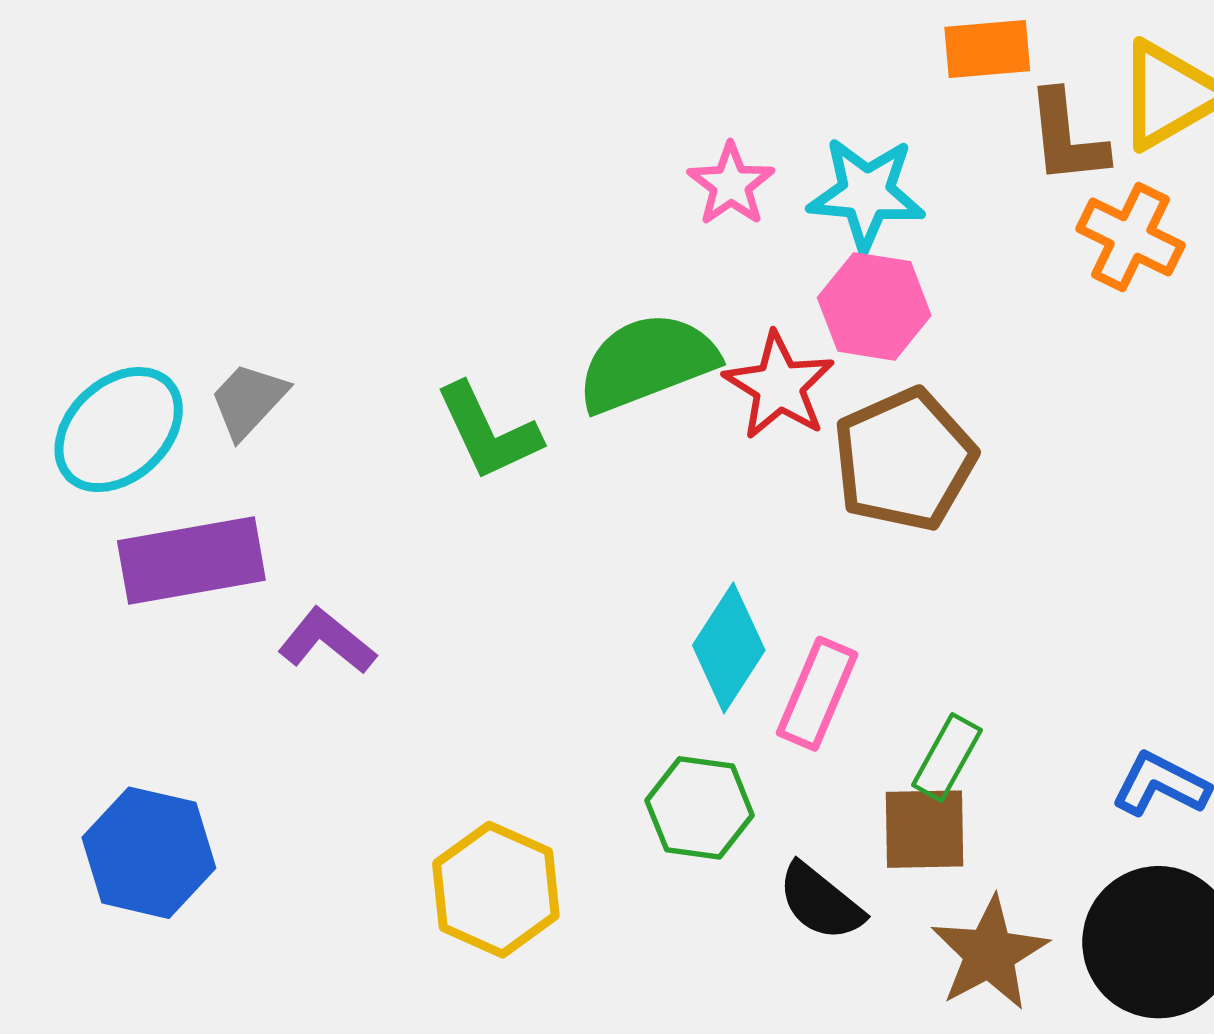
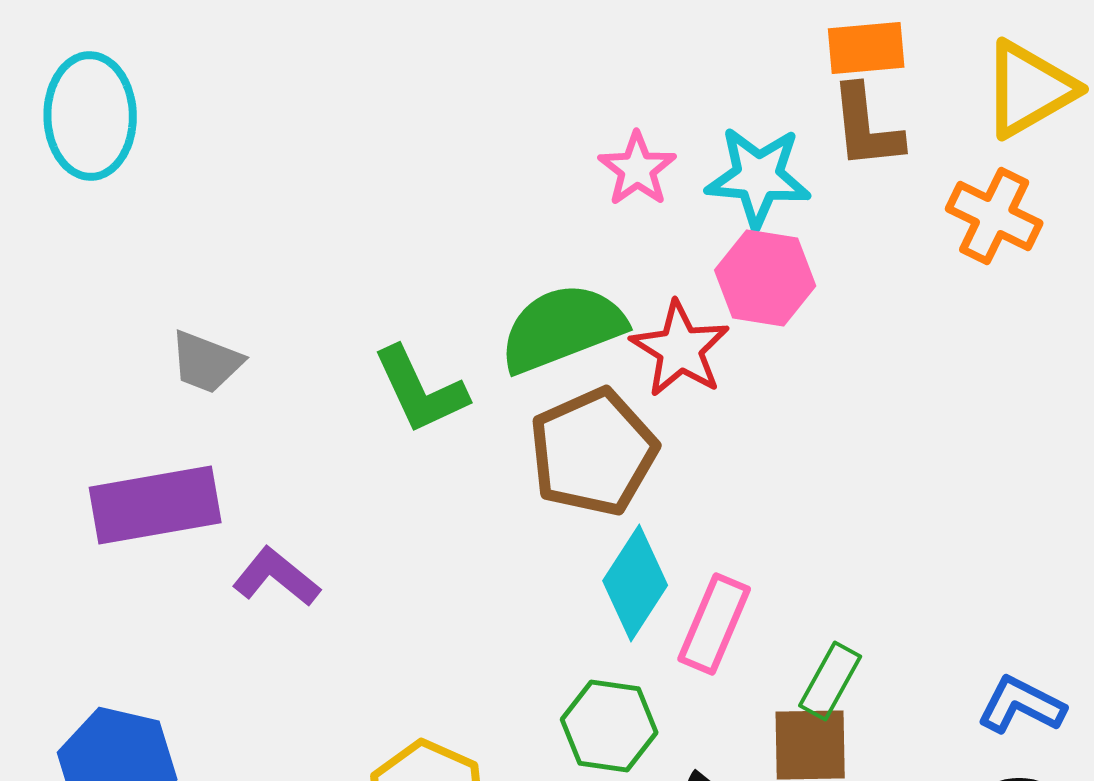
brown L-shape: (1067, 137) -> (866, 127), moved
gray trapezoid: (248, 400) -> (206, 362), turned -112
cyan ellipse: (119, 430) -> (90, 116), moved, turned -48
brown pentagon: (904, 460) -> (593, 452), moved

